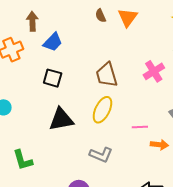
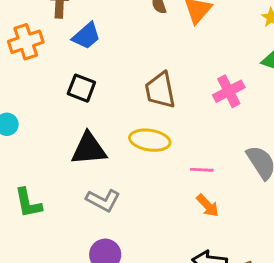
yellow ellipse: (102, 110) -> (150, 140), turned 68
orange arrow: (159, 145) -> (208, 206), moved, turned 36
gray L-shape: (101, 155) -> (103, 200), moved

